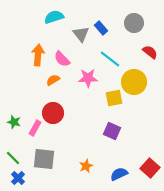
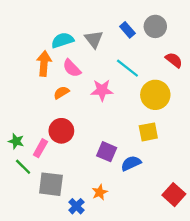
cyan semicircle: (54, 17) -> (63, 40), moved
blue rectangle: (101, 28) -> (127, 30), moved
yellow square: (114, 98) -> (148, 132), moved
purple square: (112, 131) -> (107, 152), moved
green line: (13, 158) -> (23, 167), moved
blue semicircle: (119, 174) -> (131, 163), moved
blue cross: (18, 178) -> (76, 206), moved

